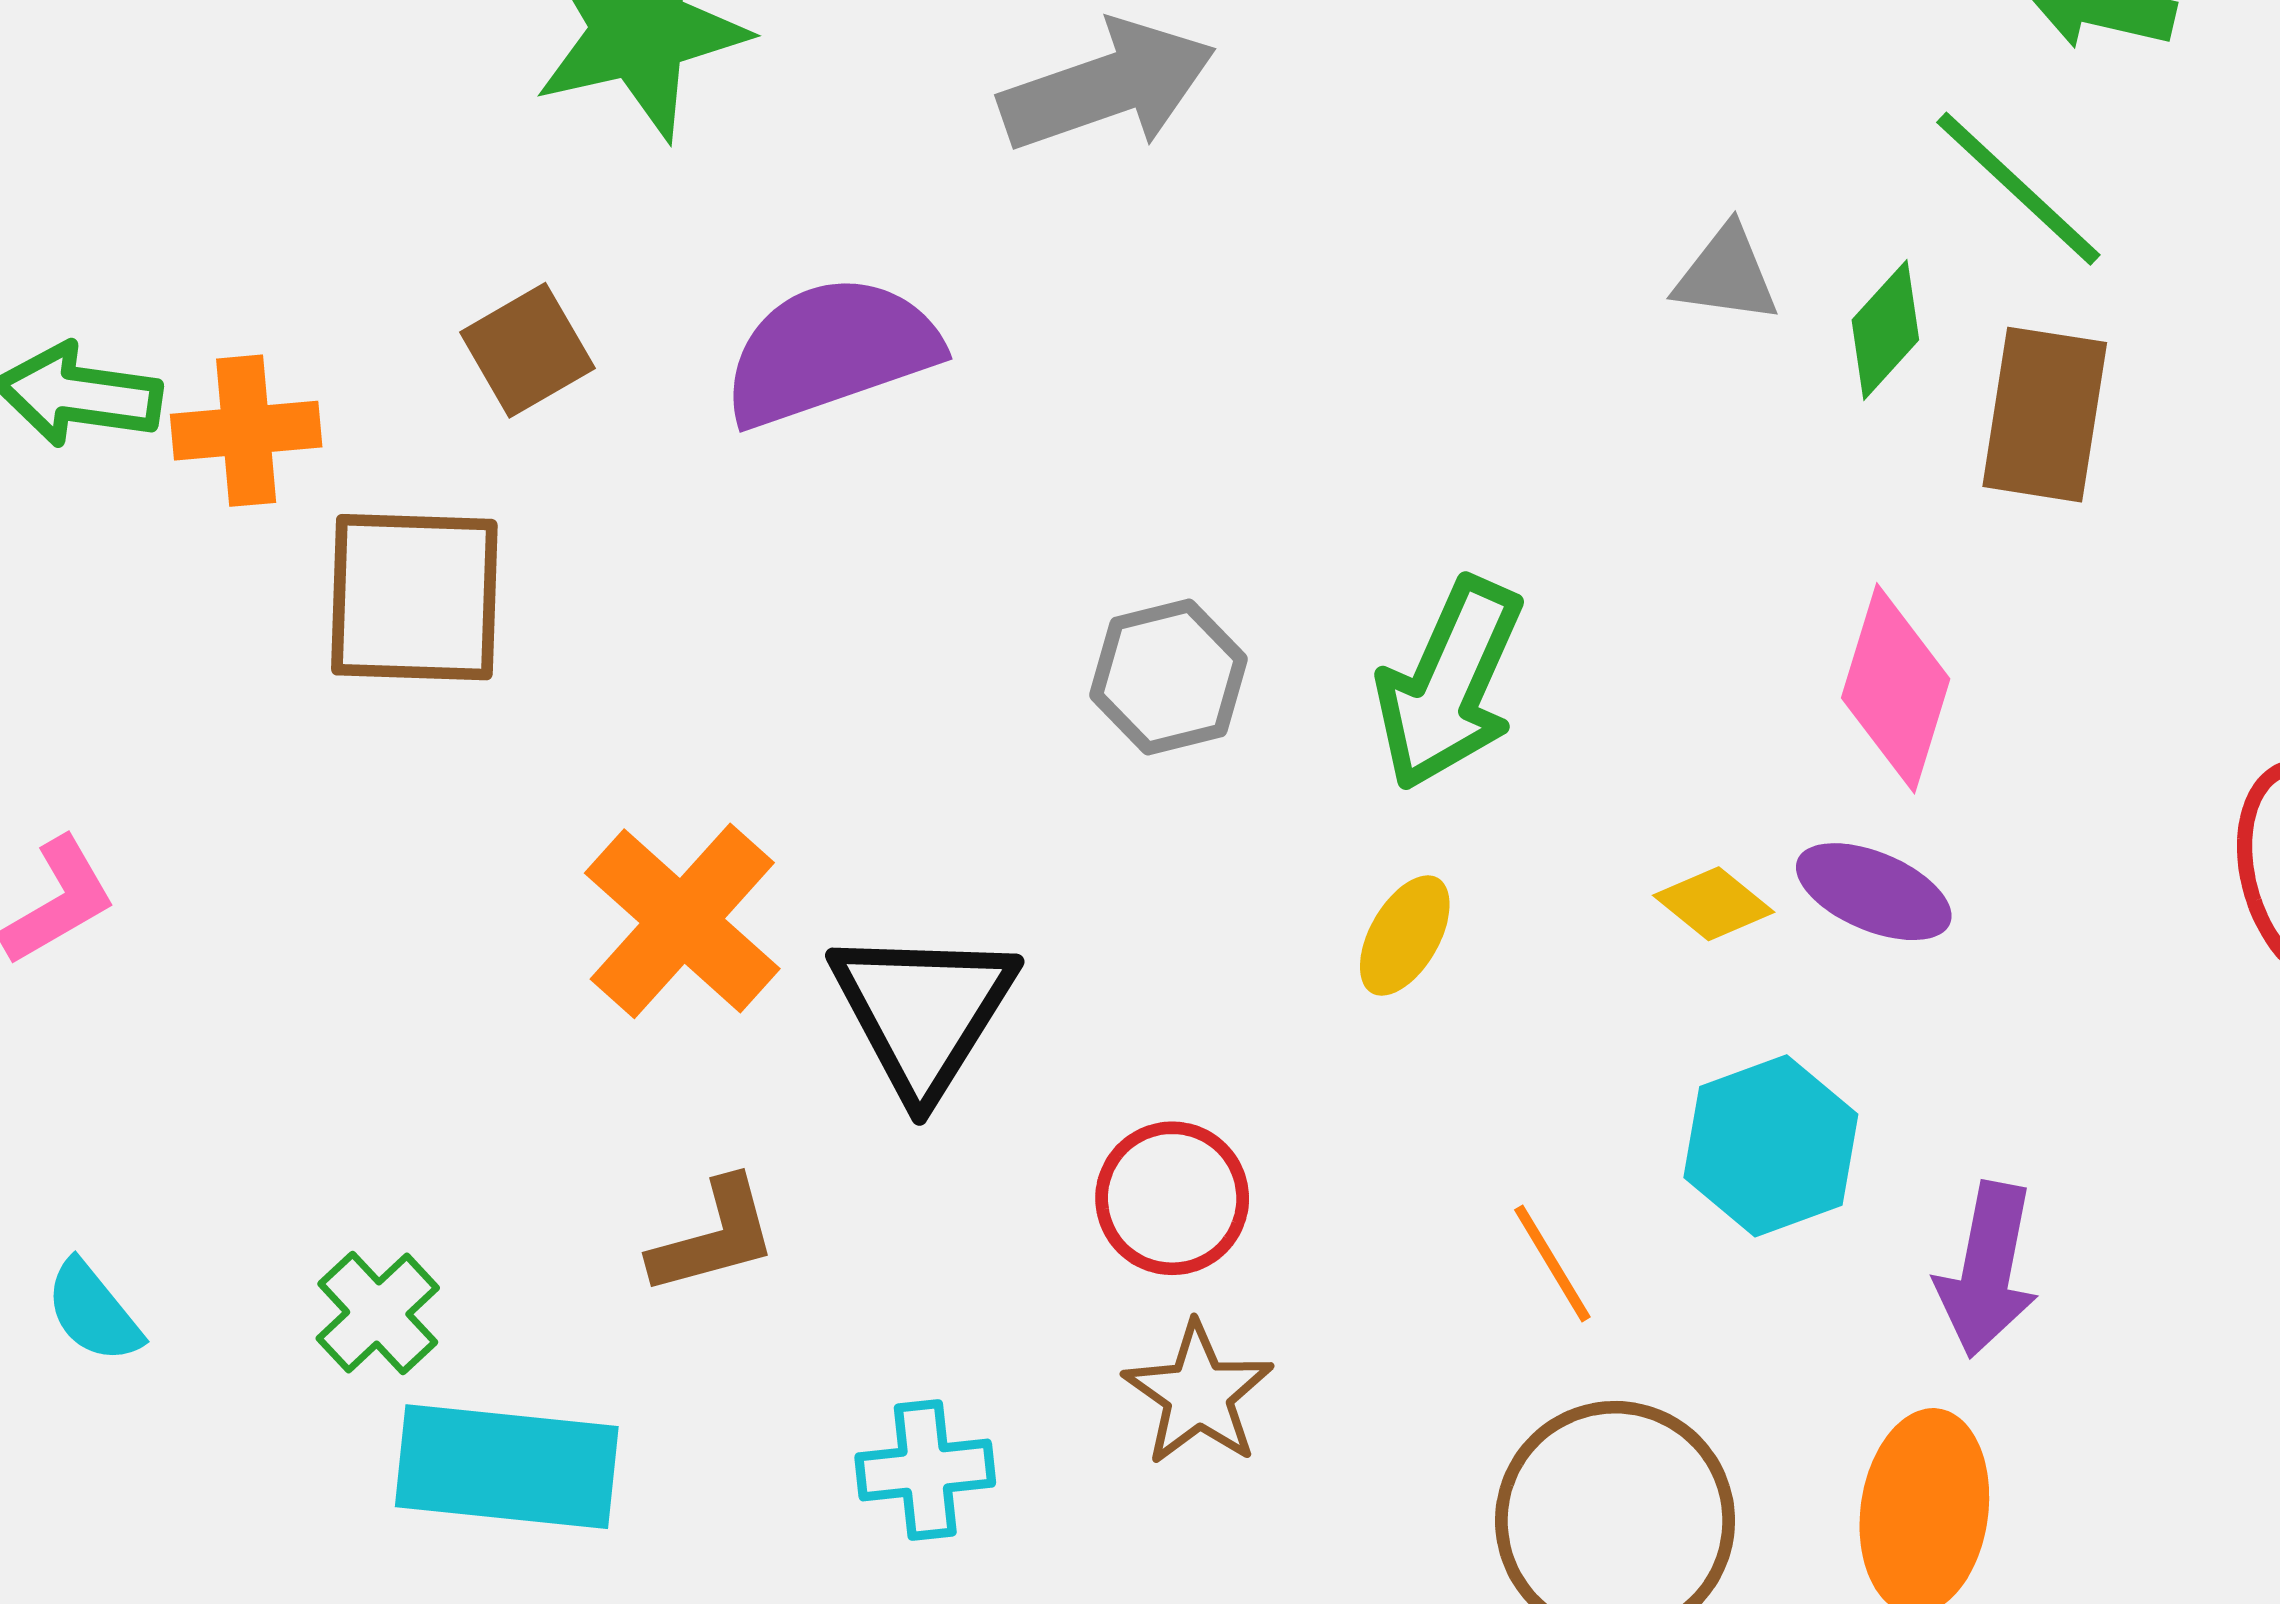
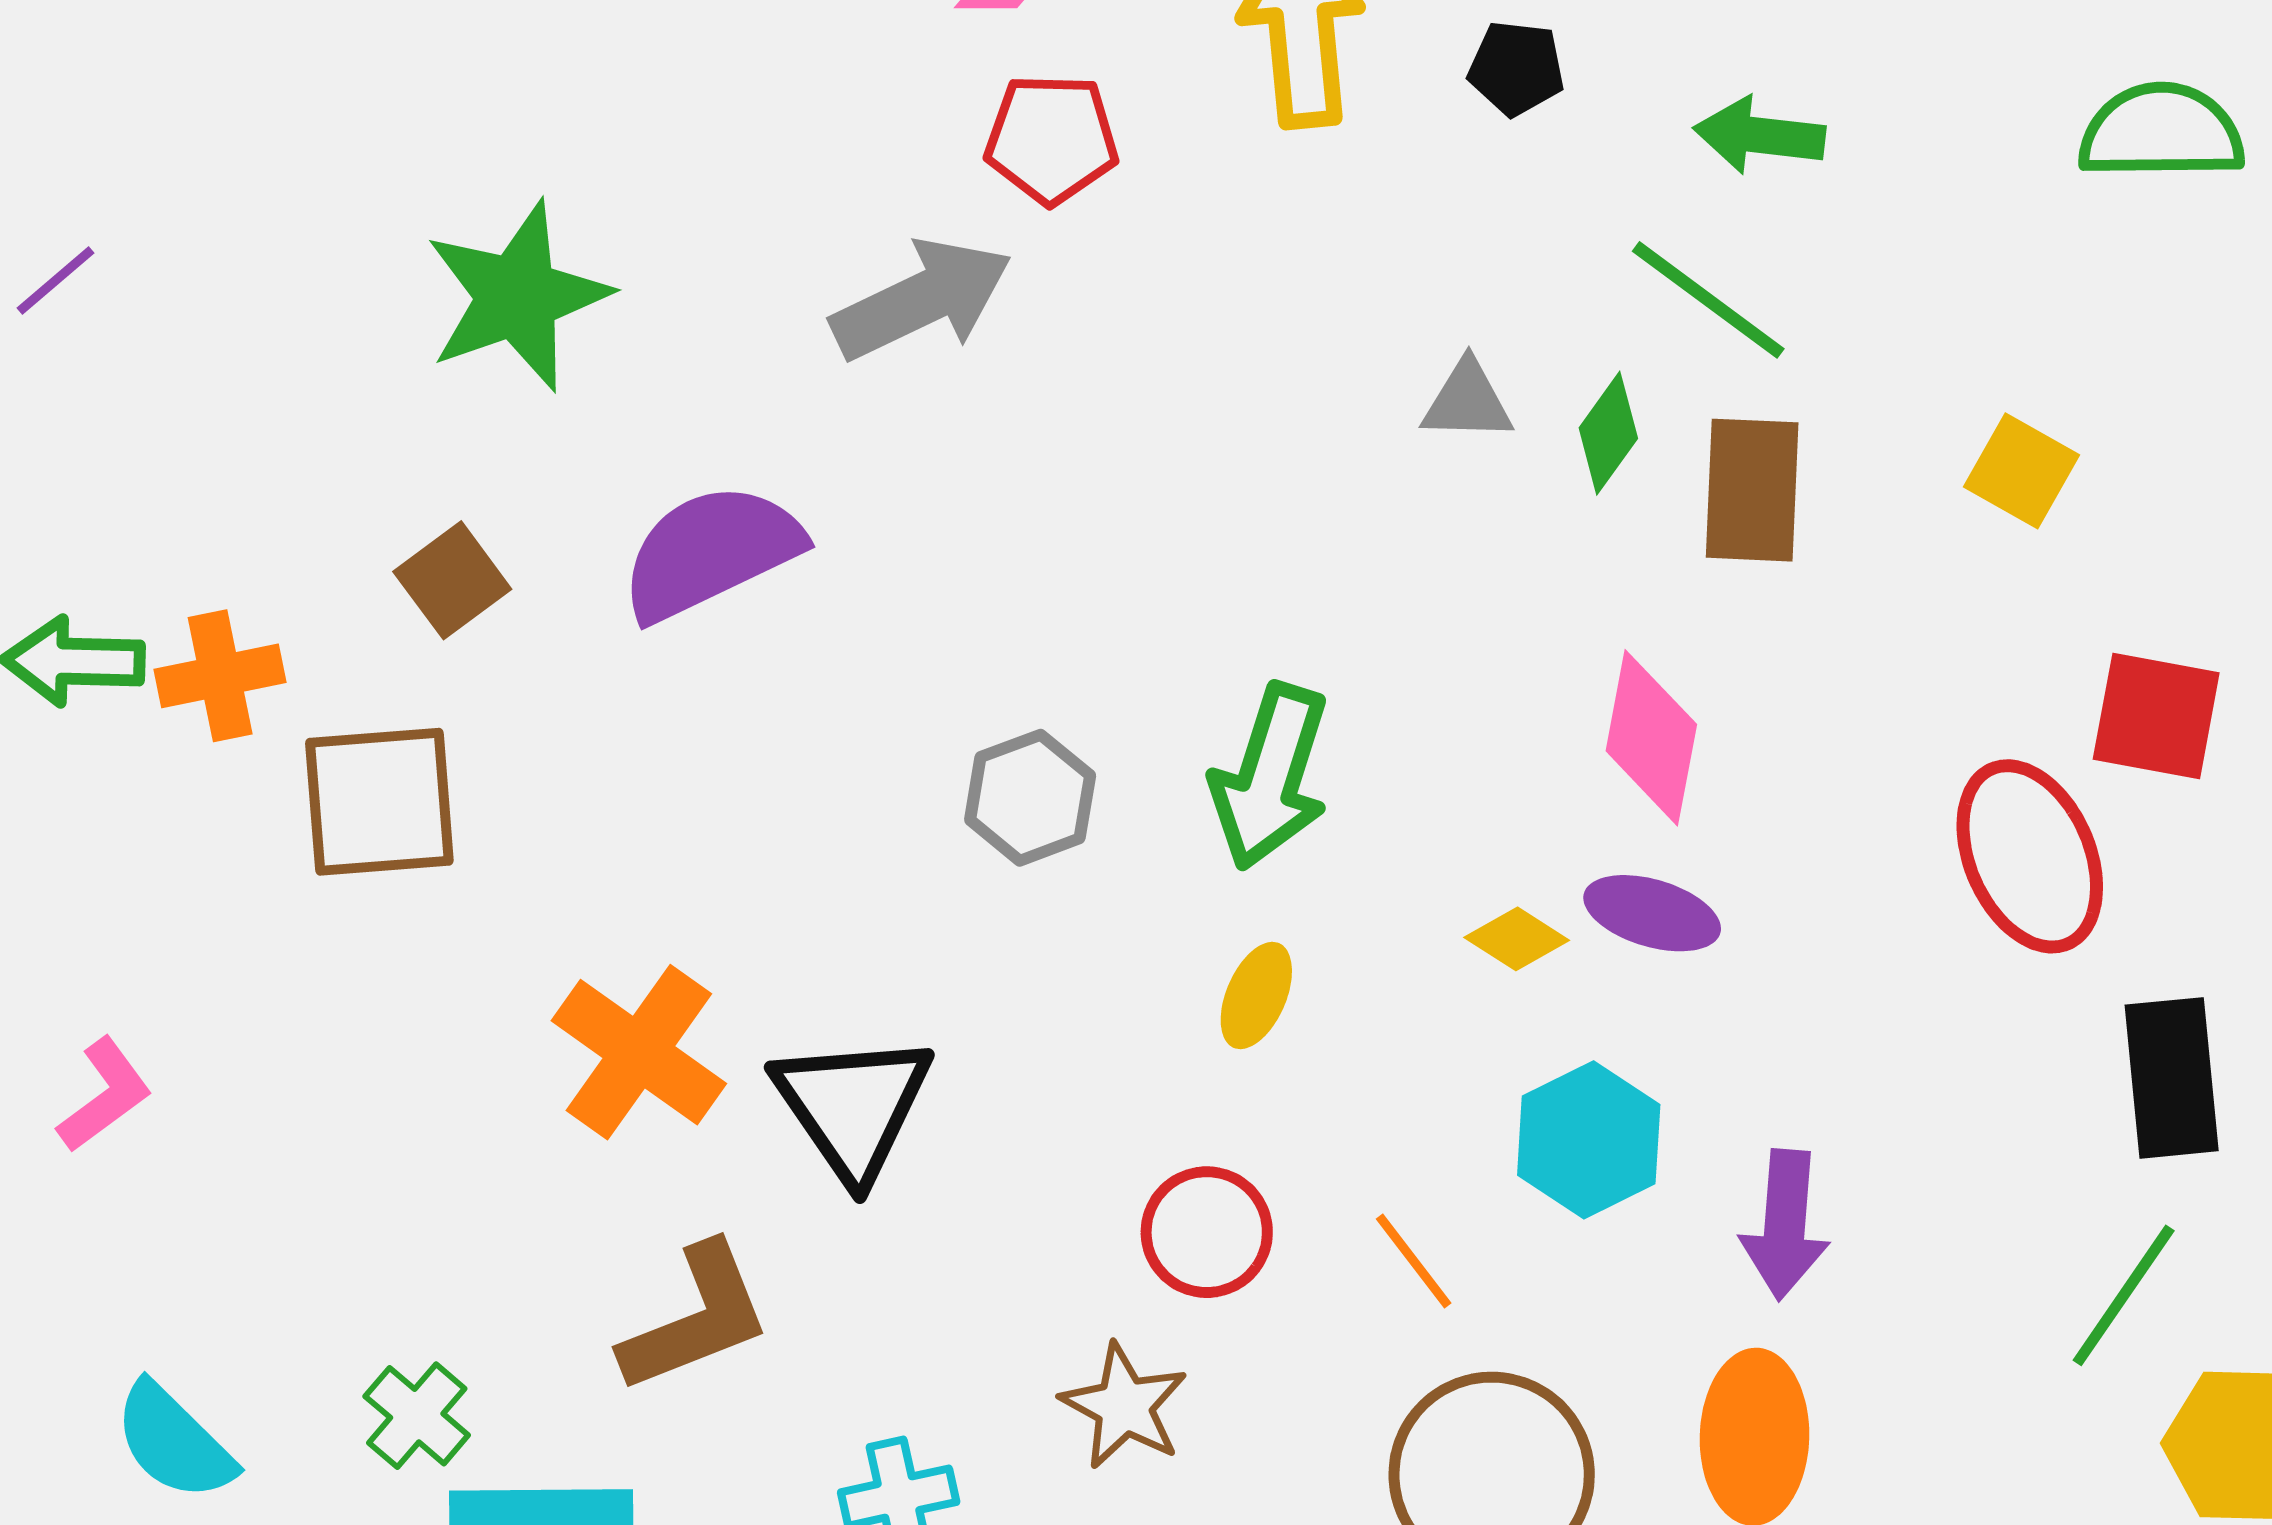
red circle: (1172, 1198) -> (1207, 1232), moved
brown L-shape: (714, 1237) -> (696, 1318), size x1.4
cyan semicircle: (93, 1312) -> (174, 1442), size x1.4

